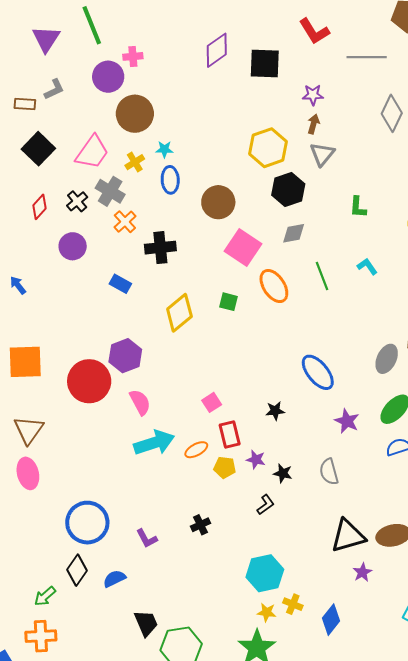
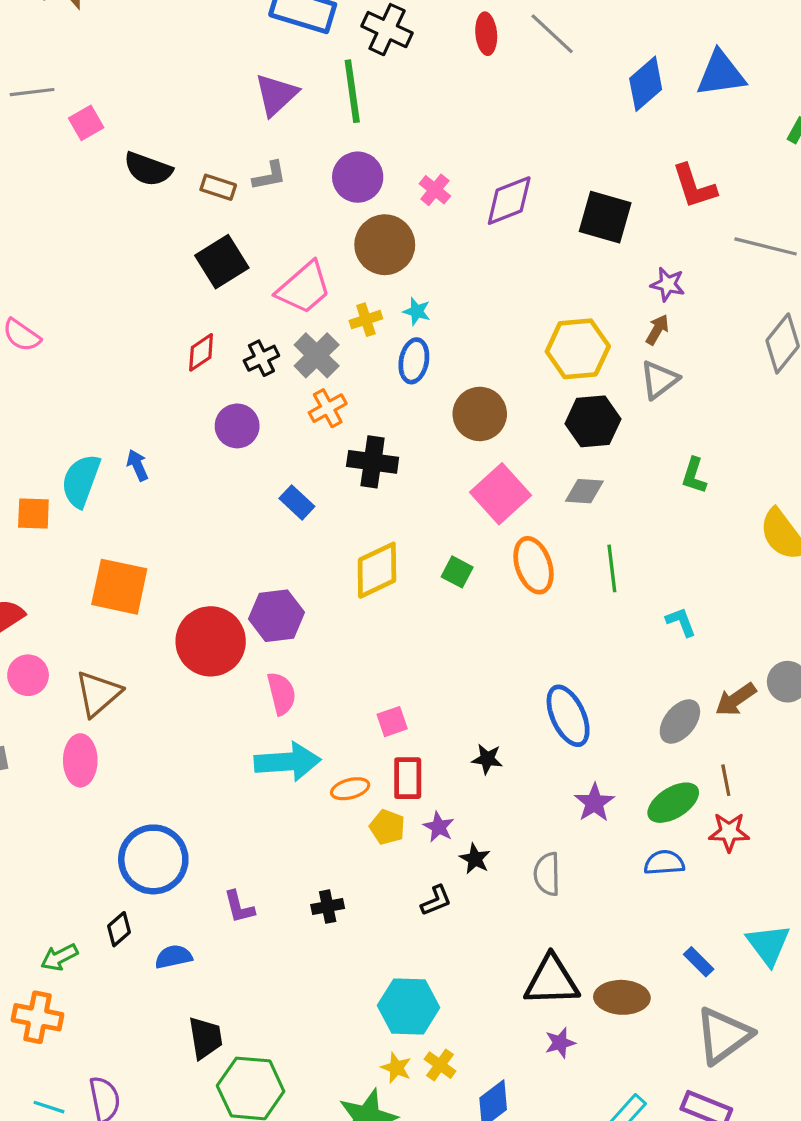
purple diamond: (217, 50) -> (509, 201), moved
pink cross: (133, 56) -> (435, 190), moved, turned 30
cyan L-shape: (367, 267) -> (681, 622), moved
black diamond: (77, 570) -> (119, 929), size x0.7

